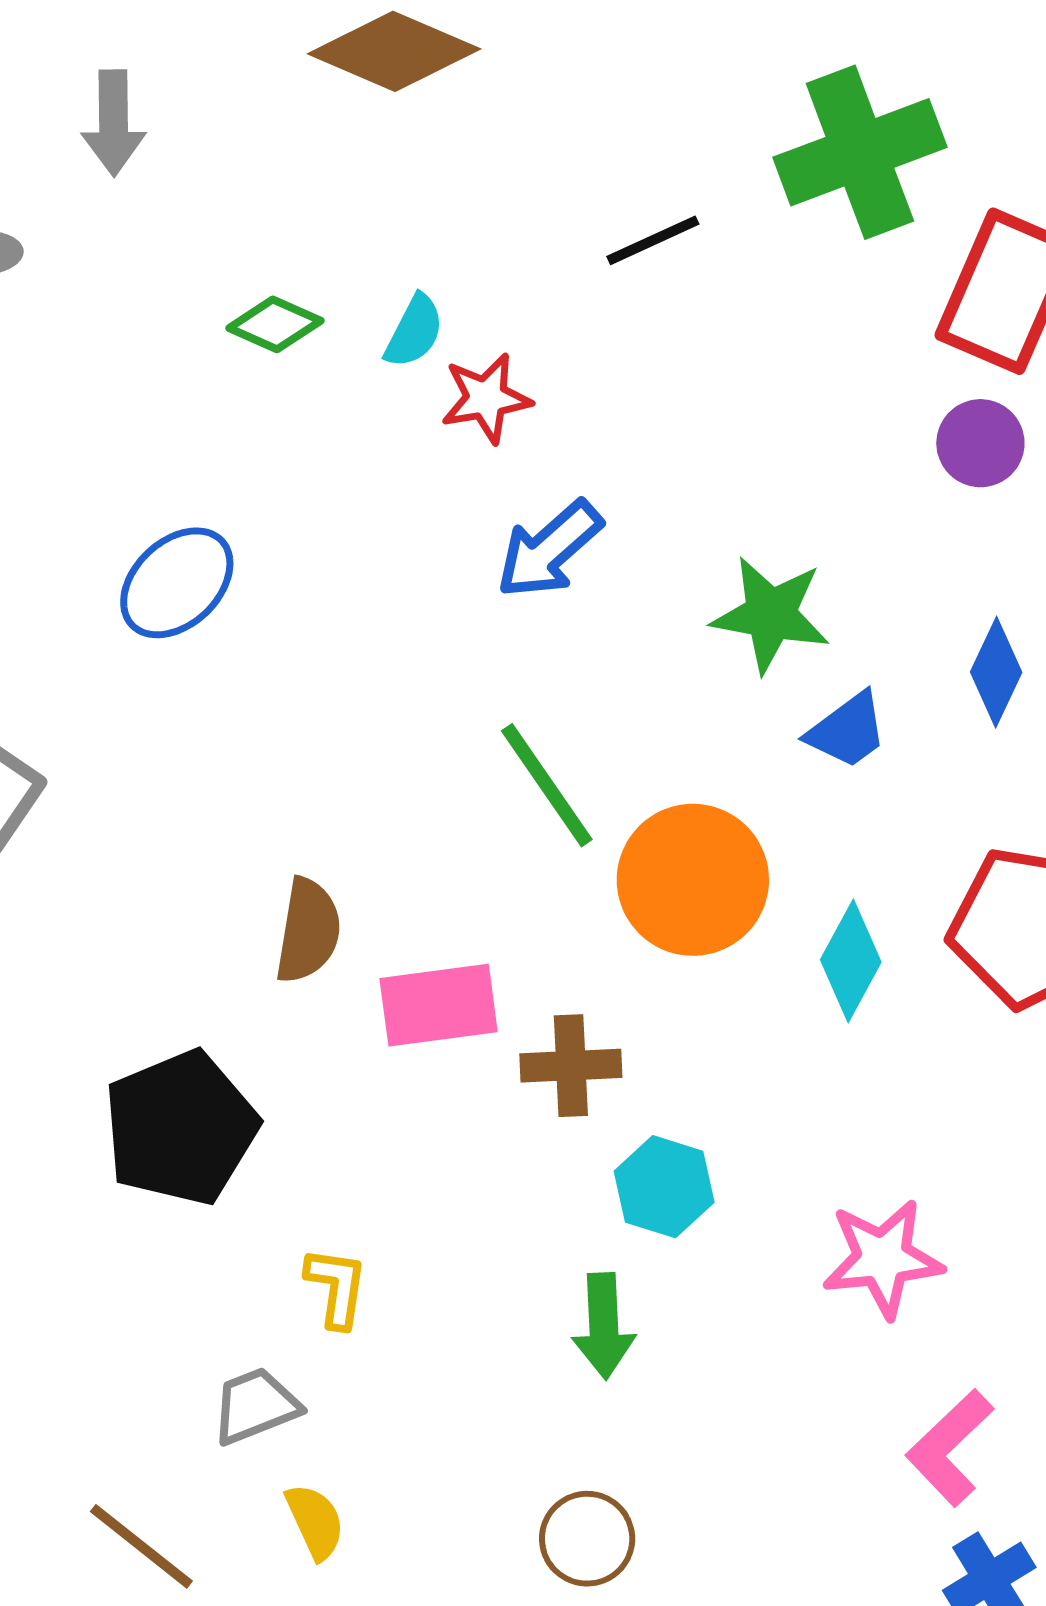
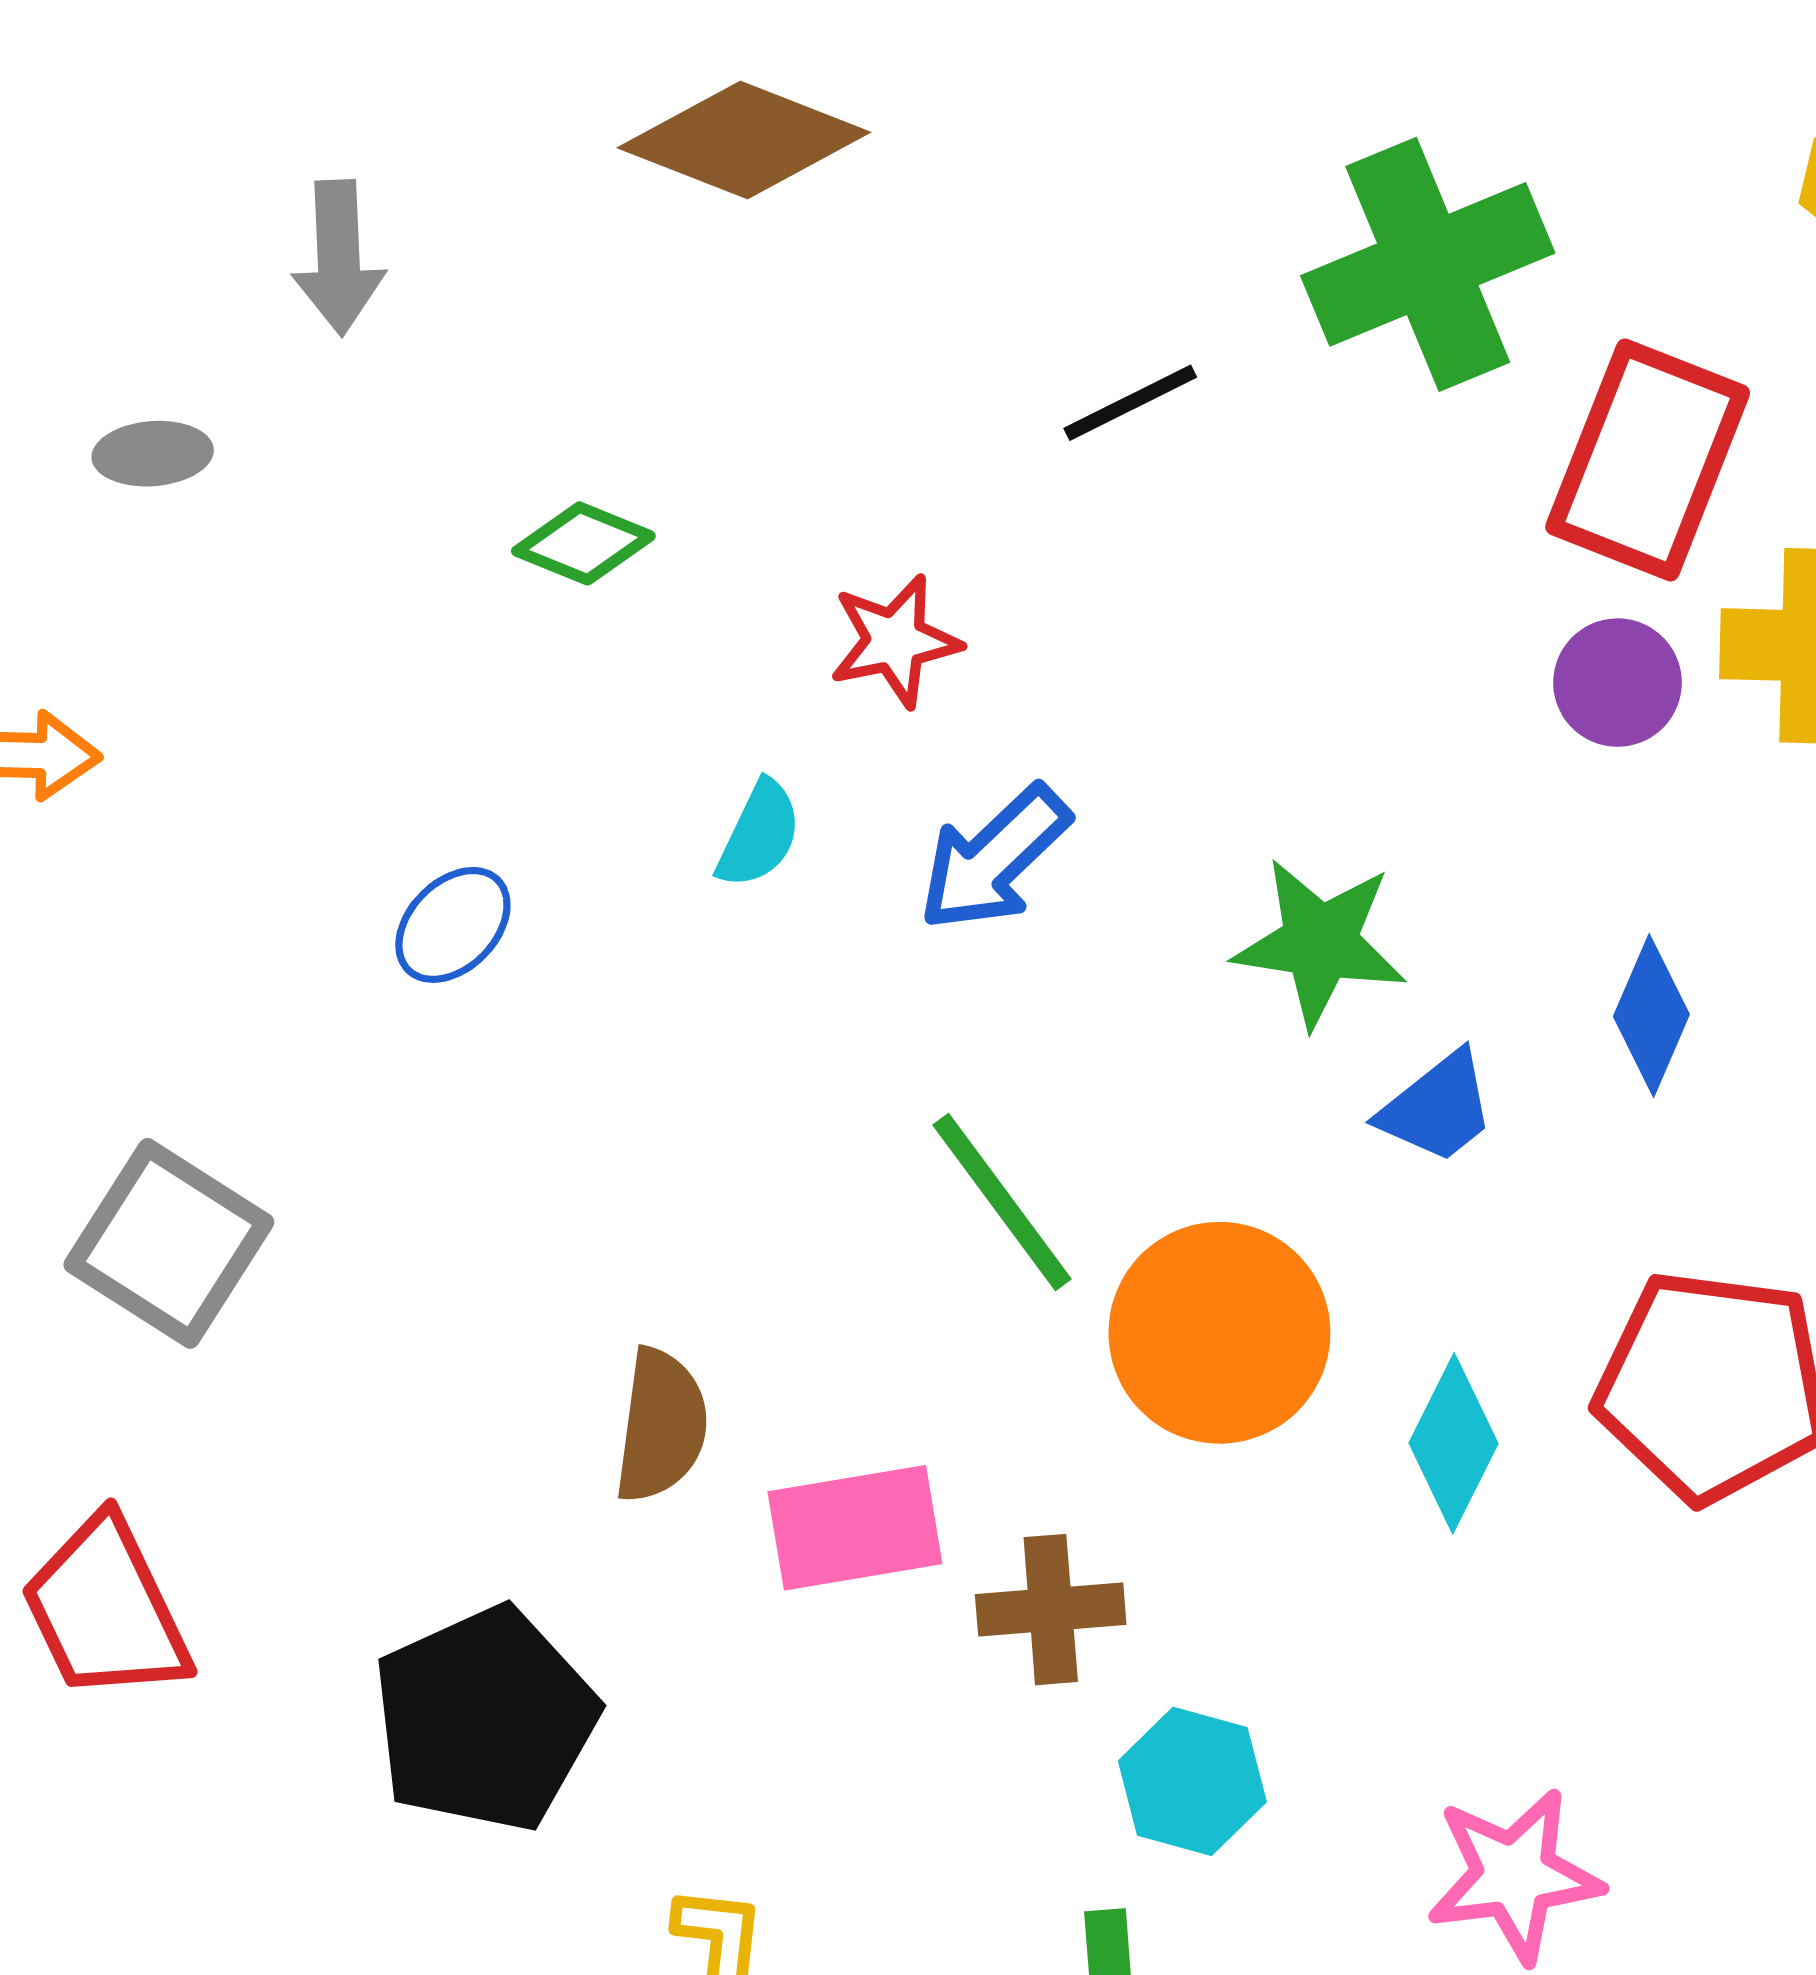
cyan semicircle: (414, 331) -> (759, 834), moved
blue ellipse: (177, 583) -> (453, 925), size x0.7

